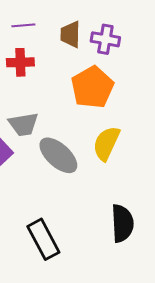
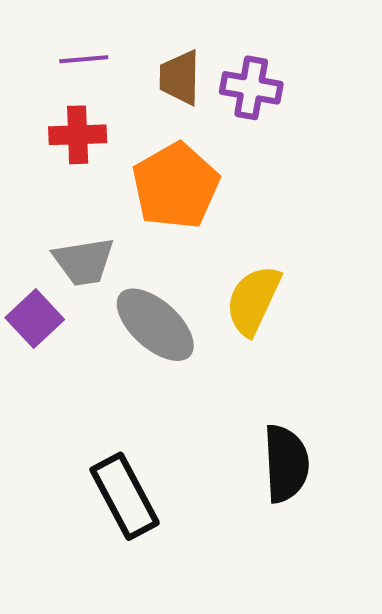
orange pentagon: (92, 87) -> (176, 186), moved

